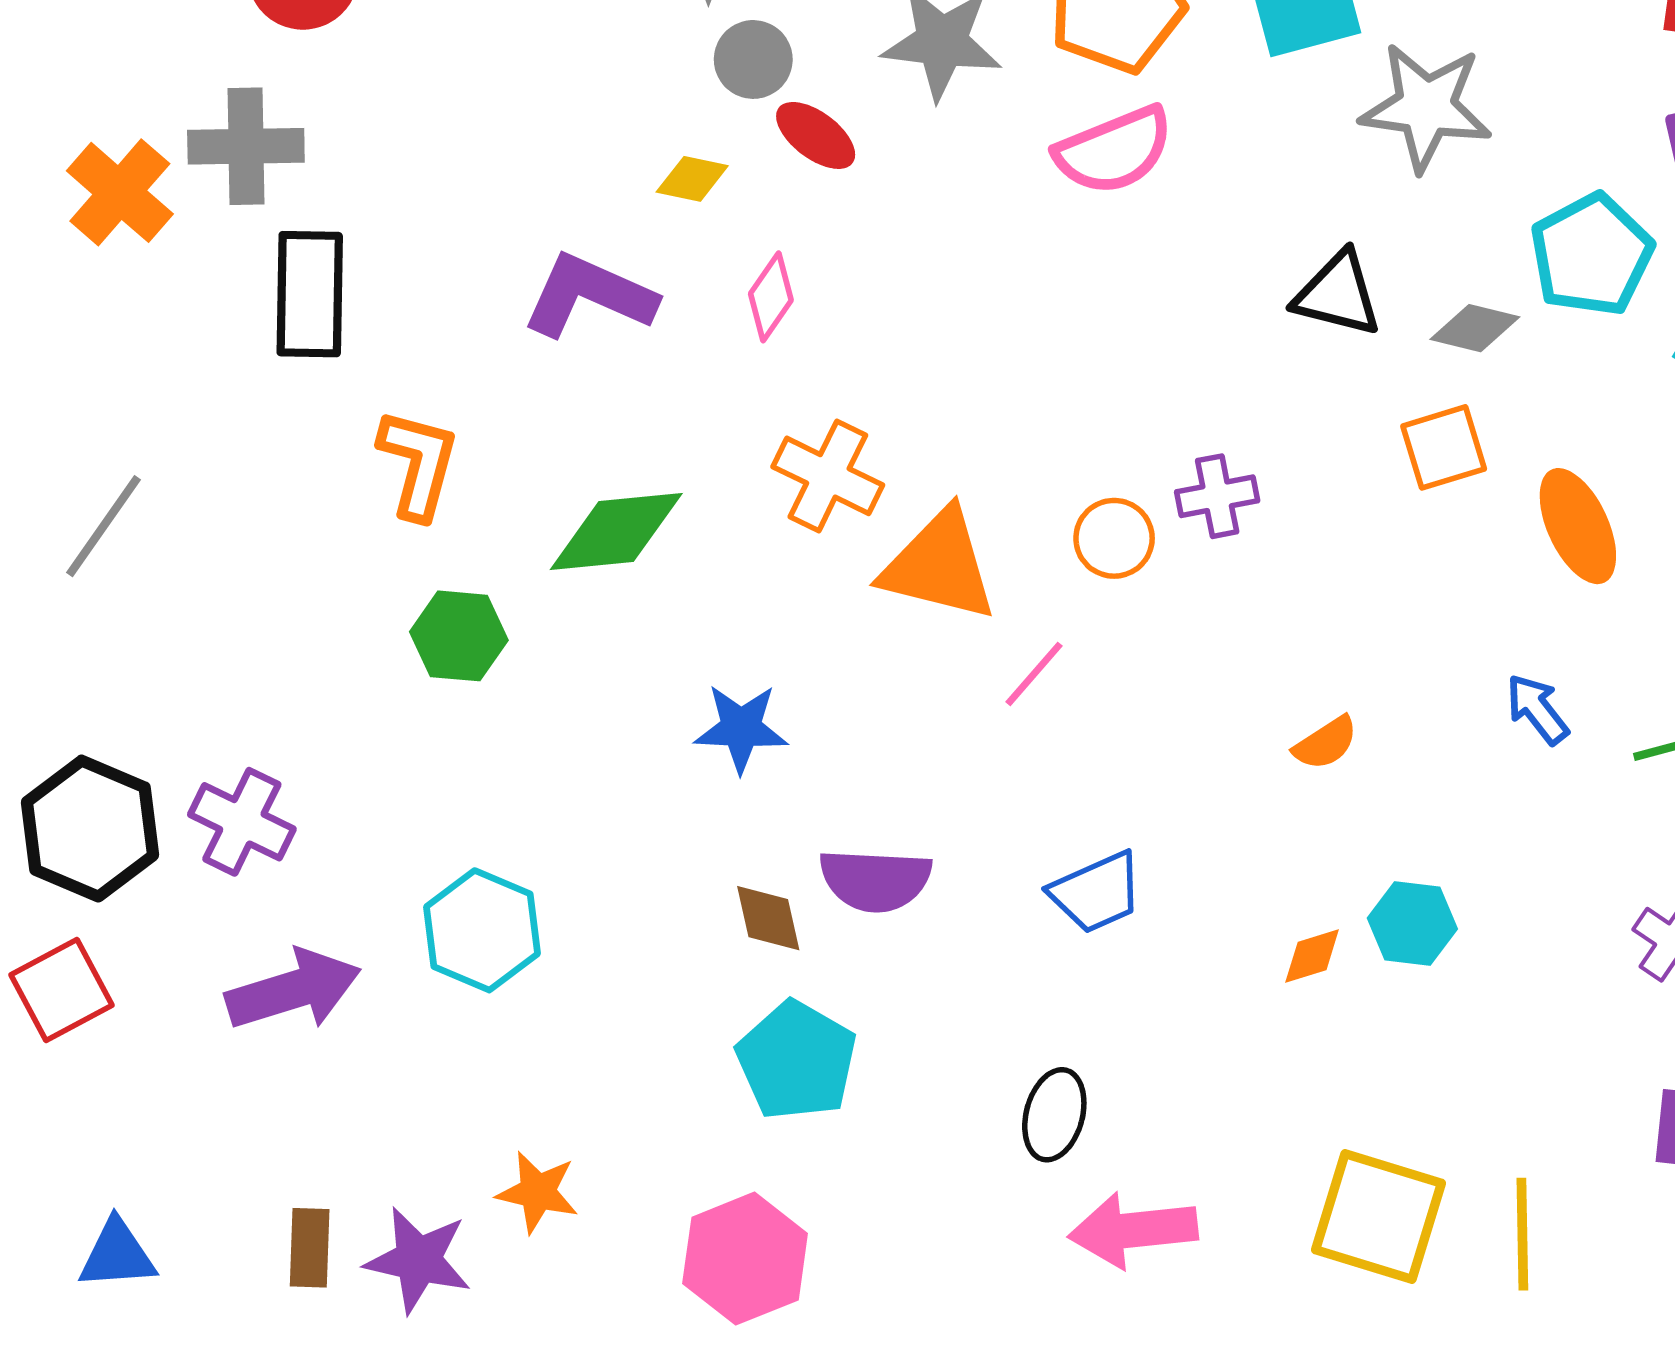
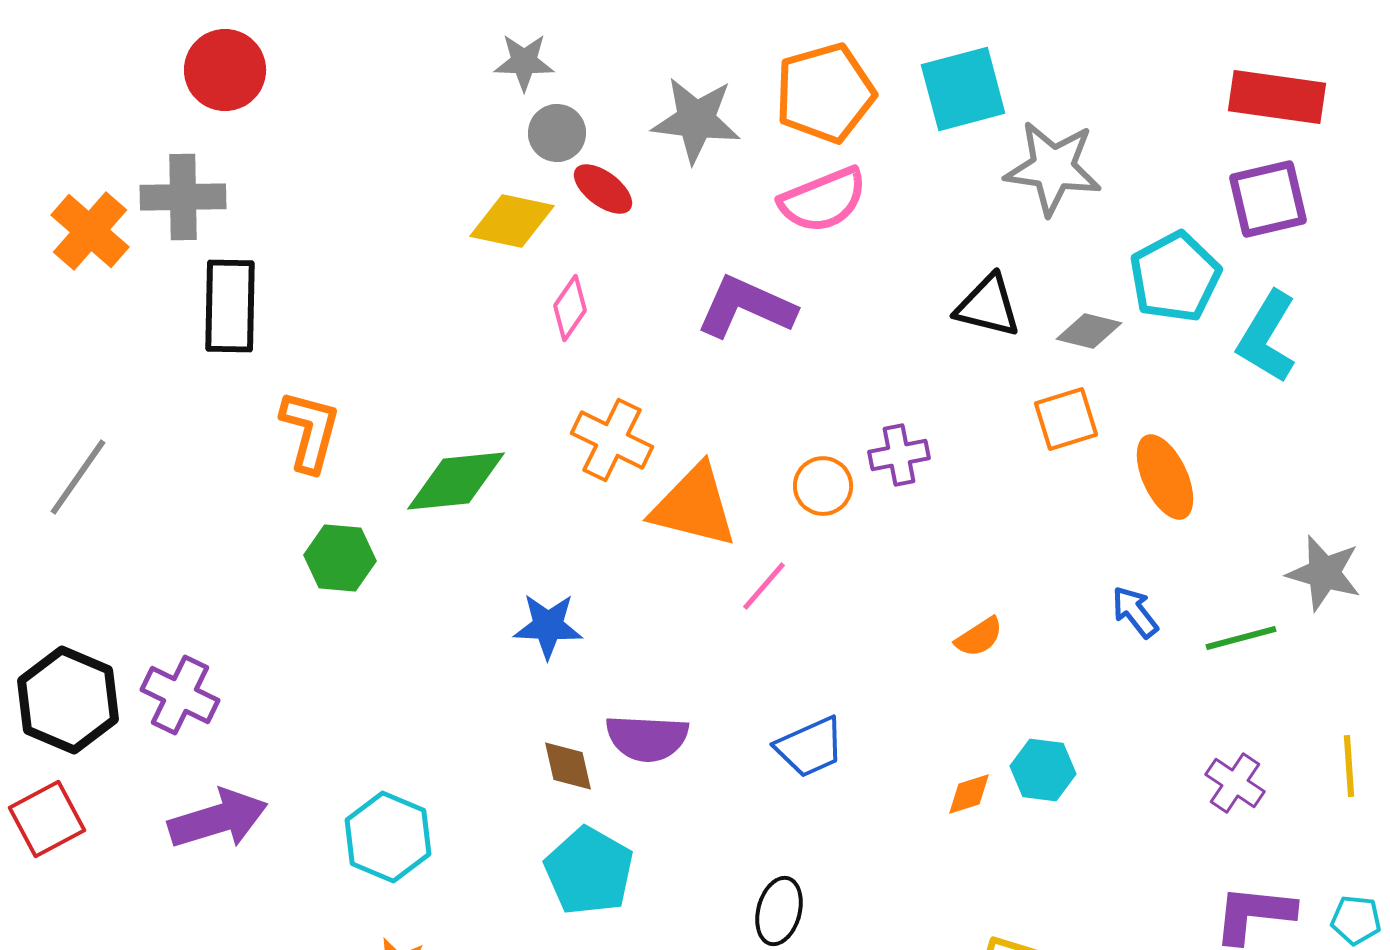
yellow diamond: (692, 179) -> (512, 221), size x1.6
purple L-shape: (589, 295) -> (746, 307), moved
cyan hexagon: (482, 930) -> (388, 837), moved

